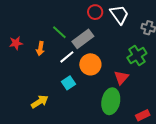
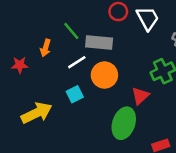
gray rectangle: (83, 39) -> (99, 43), turned 35
red star: (16, 43) -> (20, 65), moved
yellow arrow: (40, 102) -> (37, 113), size x1.4

